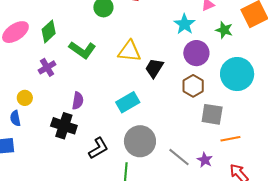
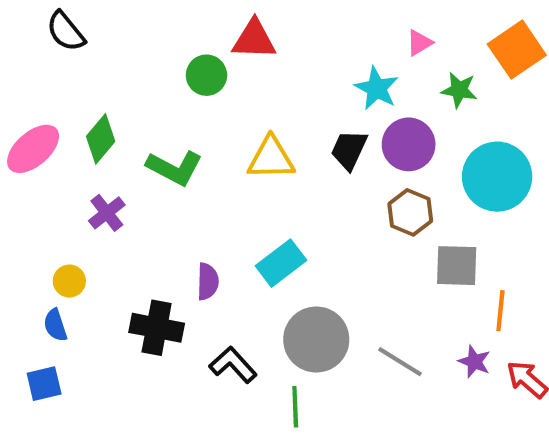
black trapezoid: (154, 68) -> (349, 150), moved
purple semicircle: (78, 101) -> (208, 282), moved
orange line: (230, 139) -> (500, 311), turned -66
black L-shape: (98, 148) -> (233, 365), turned -95
purple star: (205, 160) -> (474, 362), moved

